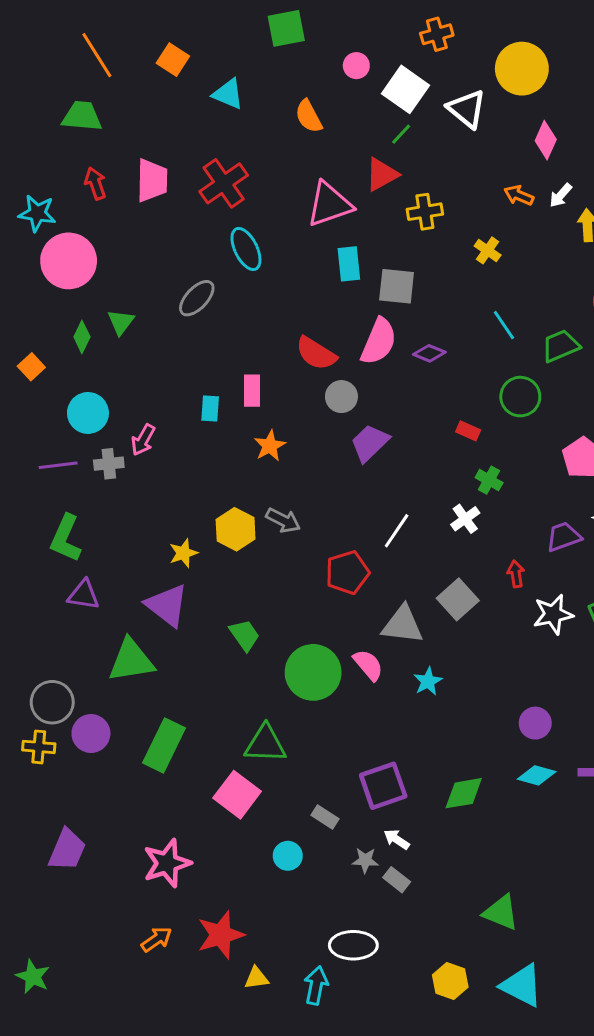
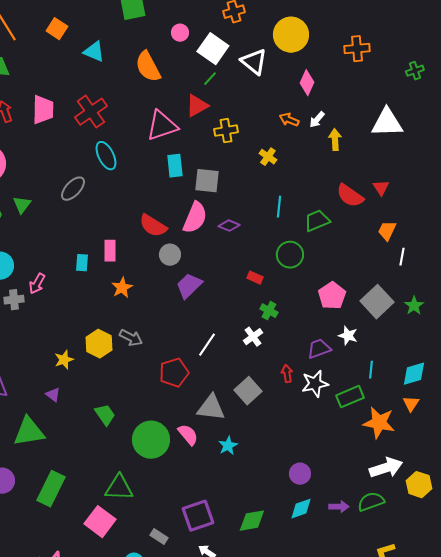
orange semicircle: (309, 116) -> (148, 67), size x1.4
cyan line: (504, 325) -> (279, 207), turned 40
purple triangle: (167, 605) -> (53, 395), size x0.5
white star: (553, 614) -> (315, 384), moved
cyan diamond: (537, 775) -> (301, 509), turned -35

